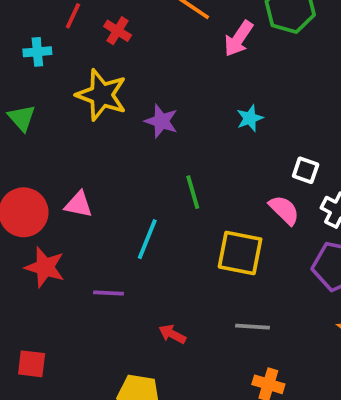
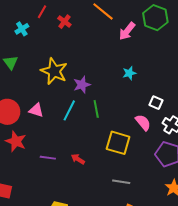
cyan cross: (37, 52) -> (22, 29), turned -32
yellow star: (102, 95) -> (54, 71), moved
purple star: (161, 121) -> (82, 85), moved, turned 30
cyan line: (147, 239) -> (69, 110), moved
red arrow: (172, 334) -> (78, 159), moved

